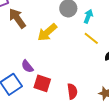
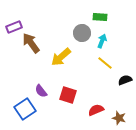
red square: (42, 83) -> (68, 95), moved
red semicircle: (72, 91) -> (96, 110), moved, turned -105

